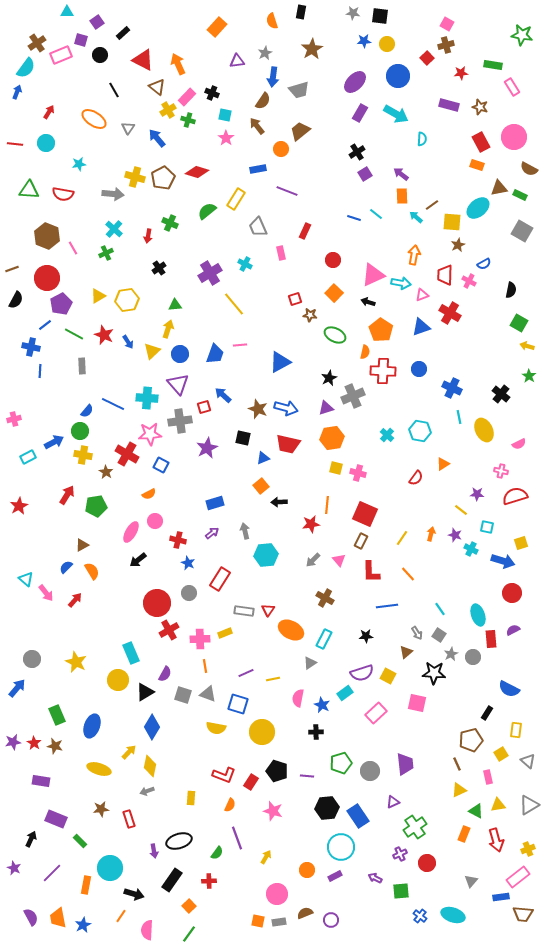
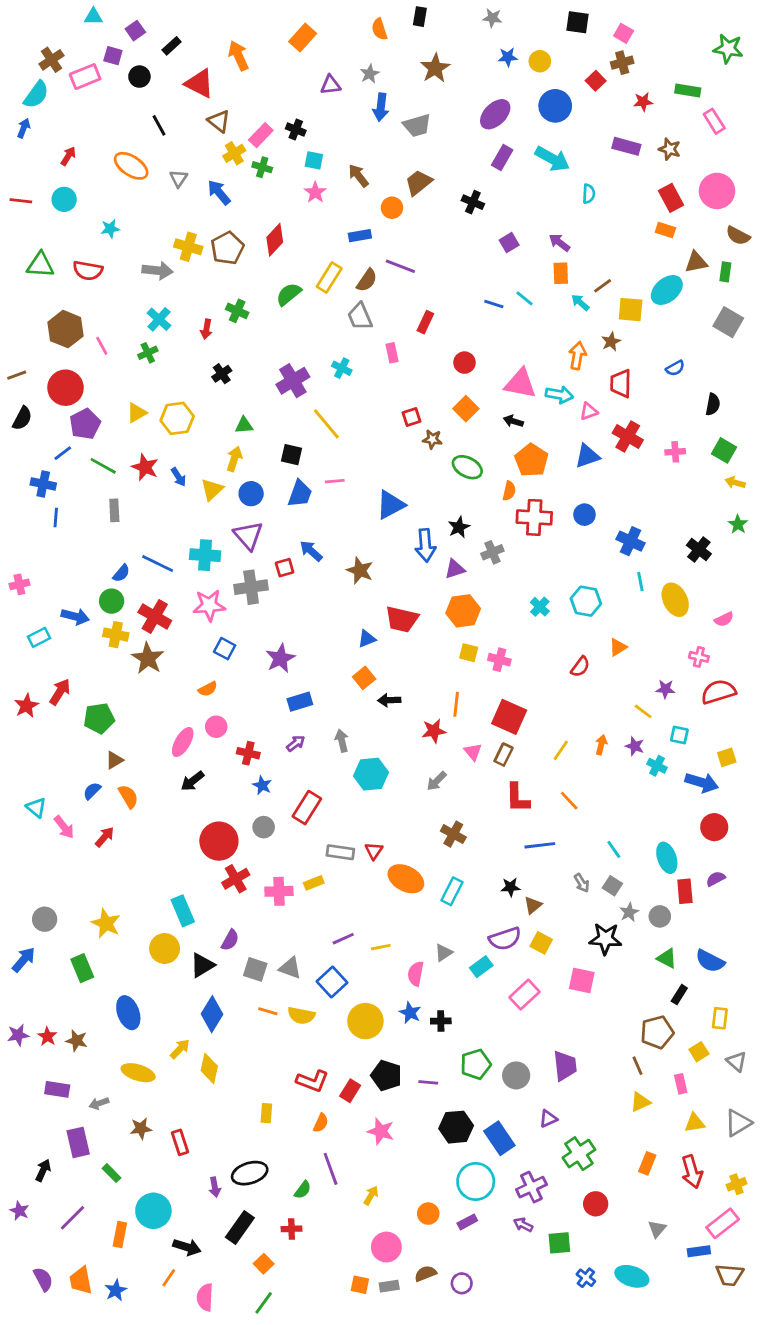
black square: (380, 16) -> (578, 22), moved
orange arrow: (178, 64) -> (239, 56), moved
brown semicircle: (263, 101) -> (367, 280), moved
black cross: (357, 152) -> (473, 202), moved, turned -35
red diamond: (197, 172) -> (275, 240), turned -65
green rectangle: (520, 195) -> (725, 272), turned 72
brown star: (458, 245) -> (611, 342), moved
pink triangle: (373, 275) -> (520, 383), turned 35
pink cross: (469, 281) -> (675, 452), moved, turned -32
gray cross: (353, 396) -> (492, 552), size x0.7
blue arrow: (286, 408) -> (425, 545), moved, turned 70
black square: (243, 438) -> (292, 455), moved
blue arrow: (54, 442) -> (75, 616), turned 42
purple star: (207, 448) -> (280, 658), moved
red cross: (127, 454) -> (155, 616), moved
brown star: (106, 472) -> (148, 658), size x1.6
red arrow: (67, 495) -> (60, 692), moved
green pentagon: (96, 506) -> (99, 718), moved
pink triangle: (339, 560) -> (473, 752), moved
brown triangle: (406, 652) -> (533, 905), moved
gray triangle: (310, 663) -> (444, 953), moved
orange line: (205, 666) -> (268, 1011), moved, turned -64
blue square: (238, 704) -> (332, 982), turned 30
blue star: (322, 705) -> (410, 1013), moved
green rectangle: (57, 715) -> (82, 968), moved
blue ellipse: (92, 726) -> (128, 1013), turned -40
gray arrow: (147, 791) -> (99, 1103), moved
green triangle: (476, 811) -> (667, 958), moved
purple rectangle: (56, 819) -> (78, 1142), turned 55
purple cross: (400, 854) -> (531, 1187), moved, size x1.5

